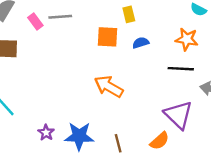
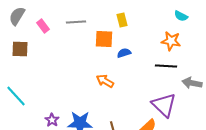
gray line: (60, 17) -> (76, 22), moved
blue semicircle: (141, 43) -> (124, 53), moved
orange arrow: (109, 86) -> (105, 81), size x0.7

